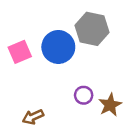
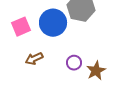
brown arrow: (33, 117) -> (34, 59), moved

